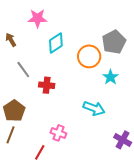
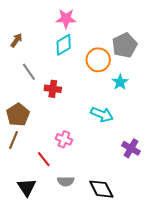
pink star: (37, 18) -> (66, 19), moved
brown arrow: (11, 40) -> (16, 40), turned 64
red line: (40, 152) -> (44, 159), turned -70

